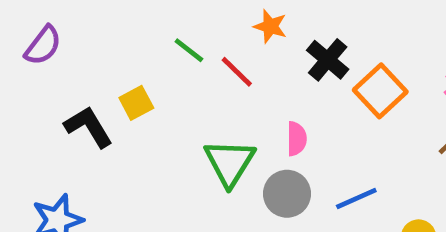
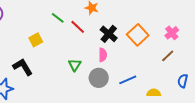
black cross: (328, 60) -> (109, 34), moved
black L-shape: (88, 127) -> (23, 67), moved
green triangle: (230, 163) -> (75, 65), size x0.6

